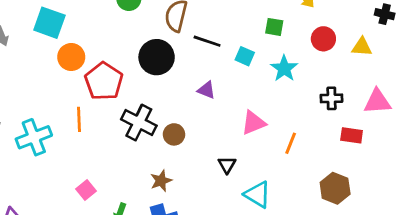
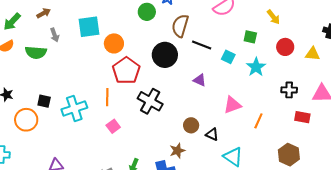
cyan square: (49, 23) -> (89, 27), turned -30
orange circle: (71, 57) -> (114, 43), moved
brown circle: (174, 134) -> (191, 125), moved
black triangle: (227, 165) -> (212, 134), turned -40
brown star: (161, 181) -> (177, 151), moved
pink square: (86, 190) -> (113, 126), moved

